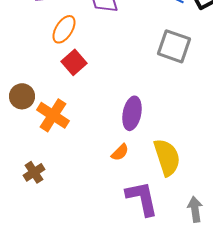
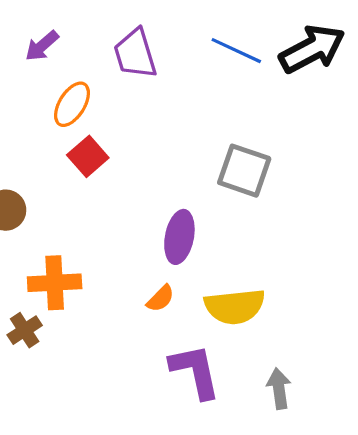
gray square: (174, 46) -> (244, 171), moved
orange cross: (53, 115) -> (55, 283), moved, turned -36
yellow semicircle: (167, 157) -> (235, 306), turned 102

